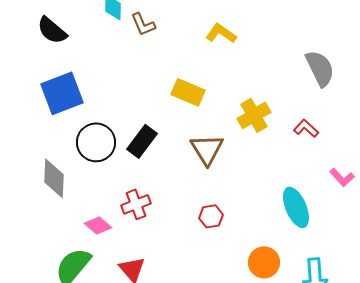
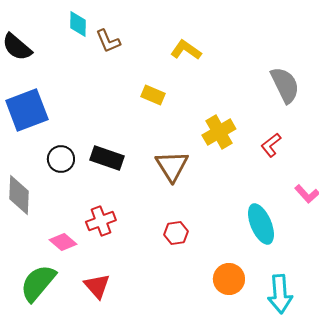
yellow rectangle: (188, 92) -> (153, 95), moved, size x0.7
red L-shape: (306, 128) -> (271, 145), turned -80
black rectangle: (142, 141) -> (107, 158), turned 72
black circle: (96, 142) -> (61, 159), size x0.7

